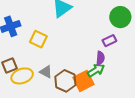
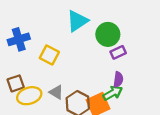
green circle: (120, 17) -> (108, 34), moved
purple rectangle: (109, 41) -> (118, 52), moved

